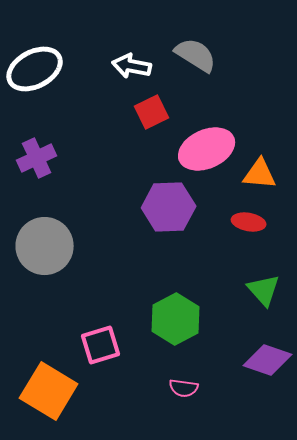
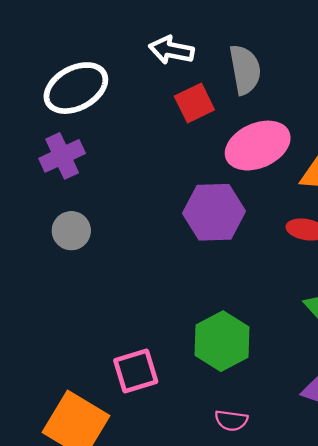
gray semicircle: (196, 55) -> (245, 70), moved, turned 48
white ellipse: (35, 69) -> (76, 88), moved
gray circle: (45, 246) -> (71, 231), moved, size x0.6

